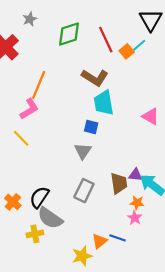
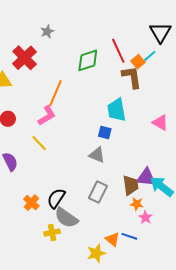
green diamond: (69, 34) -> (88, 60), moved
brown L-shape: (95, 78) -> (132, 77), moved, turned -130
gray triangle: (83, 151) -> (97, 155), turned -42
purple triangle: (135, 175) -> (146, 177), size x1.5
orange star: (137, 203) -> (137, 204), moved
orange triangle: (99, 241) -> (113, 239), turned -42

